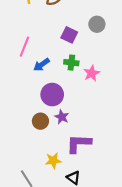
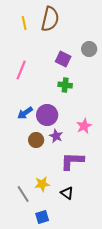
blue arrow: (42, 65) -> (25, 113), moved
pink star: (92, 73) -> (84, 126), moved
yellow star: (53, 161) -> (42, 184), moved

